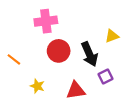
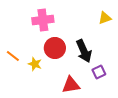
yellow triangle: (112, 36) -> (105, 18), moved
yellow star: (37, 86) -> (35, 64), moved

